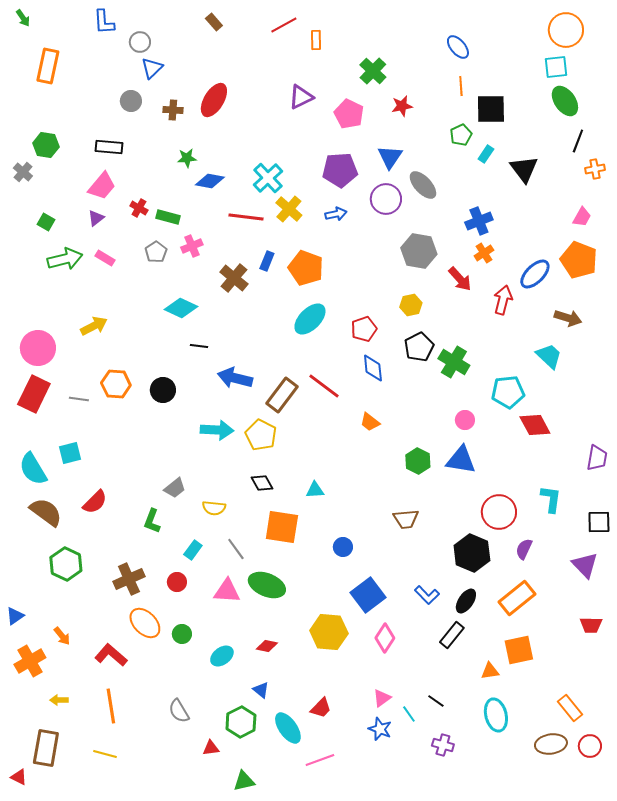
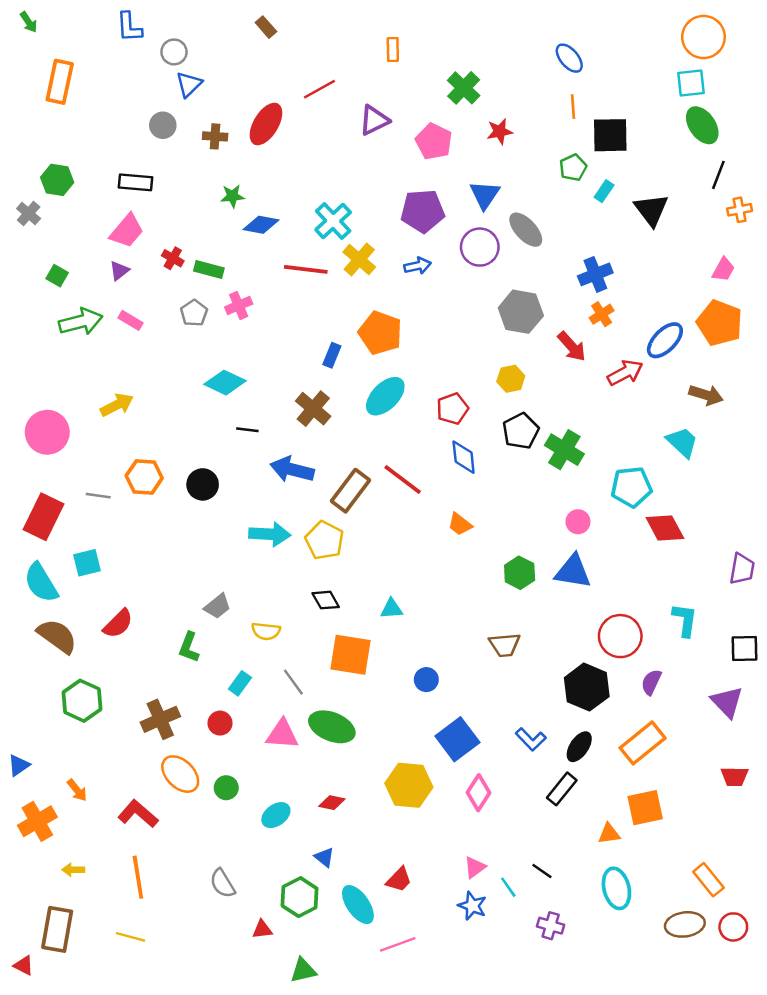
red line: (284, 25) -> (319, 89), moved
blue rectangle: (267, 261) -> (332, 355), moved
brown cross: (234, 278) -> (313, 409), moved
red arrow: (503, 300) -> (625, 373), turned 48
red rectangle: (34, 394) -> (44, 517), moved

